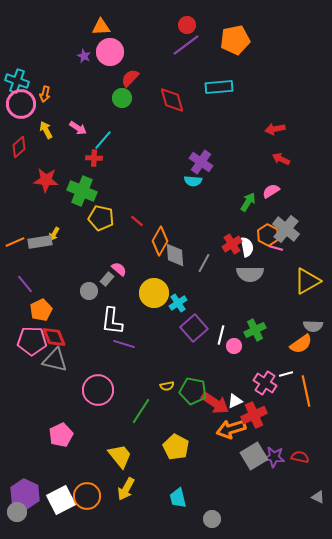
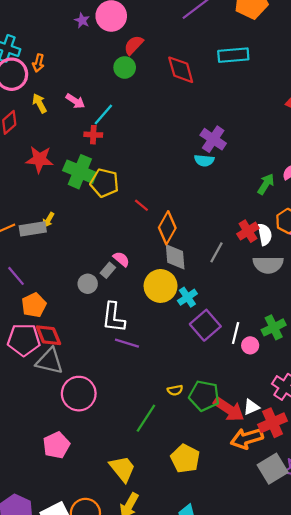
yellow pentagon: (101, 218) -> (104, 183), moved
gray diamond: (175, 255) -> (175, 257), moved
pink circle: (98, 390) -> (79, 394), moved

